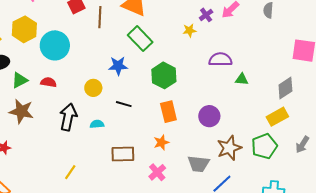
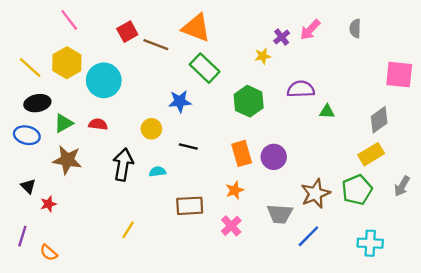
brown line: (100, 17) -> (156, 45), turned -70
green hexagon: (164, 75) -> (249, 101), moved
purple circle: (209, 116) -> (274, 157), moved

